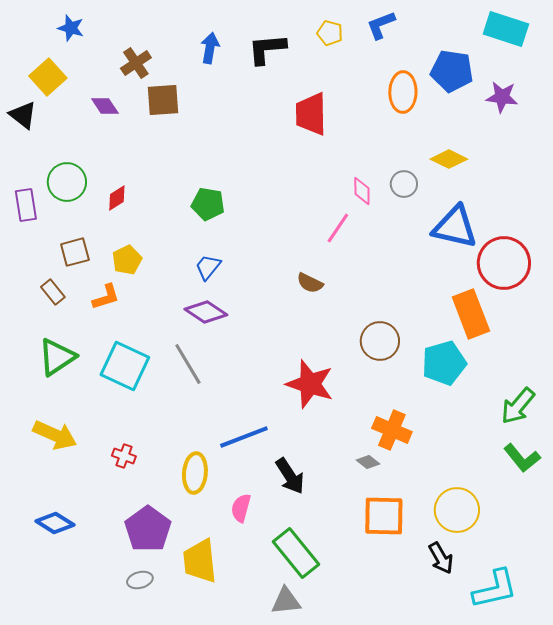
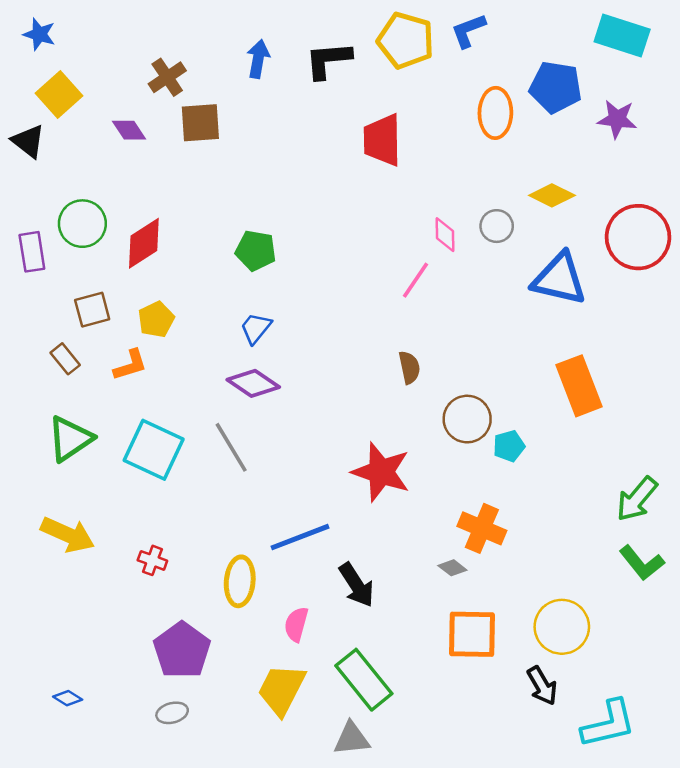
blue star: (71, 28) -> (39, 34), moved
yellow pentagon: (330, 33) -> (406, 40), size x1.8
red diamond: (117, 198) -> (144, 243), size x1.6
red circle: (504, 263) -> (638, 237), moved
brown semicircle: (310, 283) -> (409, 367), moved, turned -128
cyan pentagon: (444, 363) -> (509, 446), moved, size x0.6
blue diamond: (55, 523) -> (68, 698), moved, size x0.6
yellow trapezoid: (200, 561) -> (282, 689), moved, turned 33

